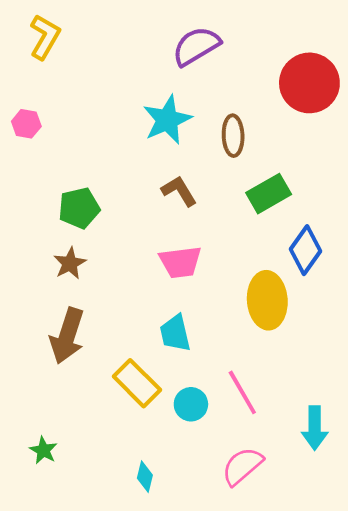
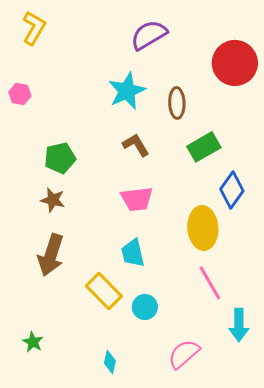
brown star: (70, 263) -> (53, 200), turned -30
pink line: (242, 392) -> (210, 283), moved

